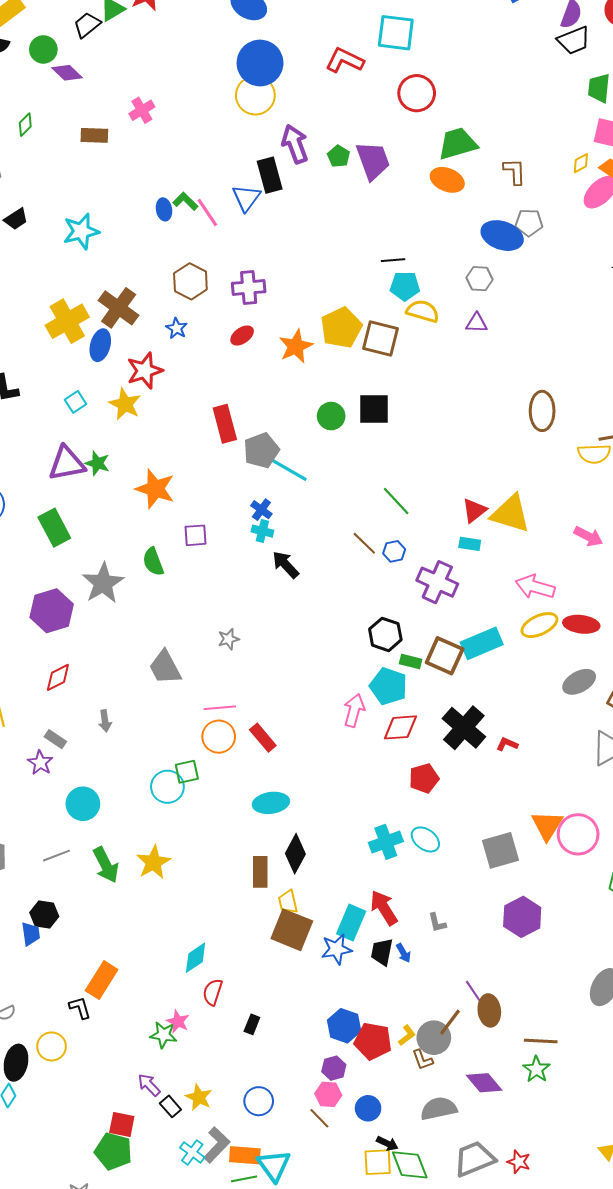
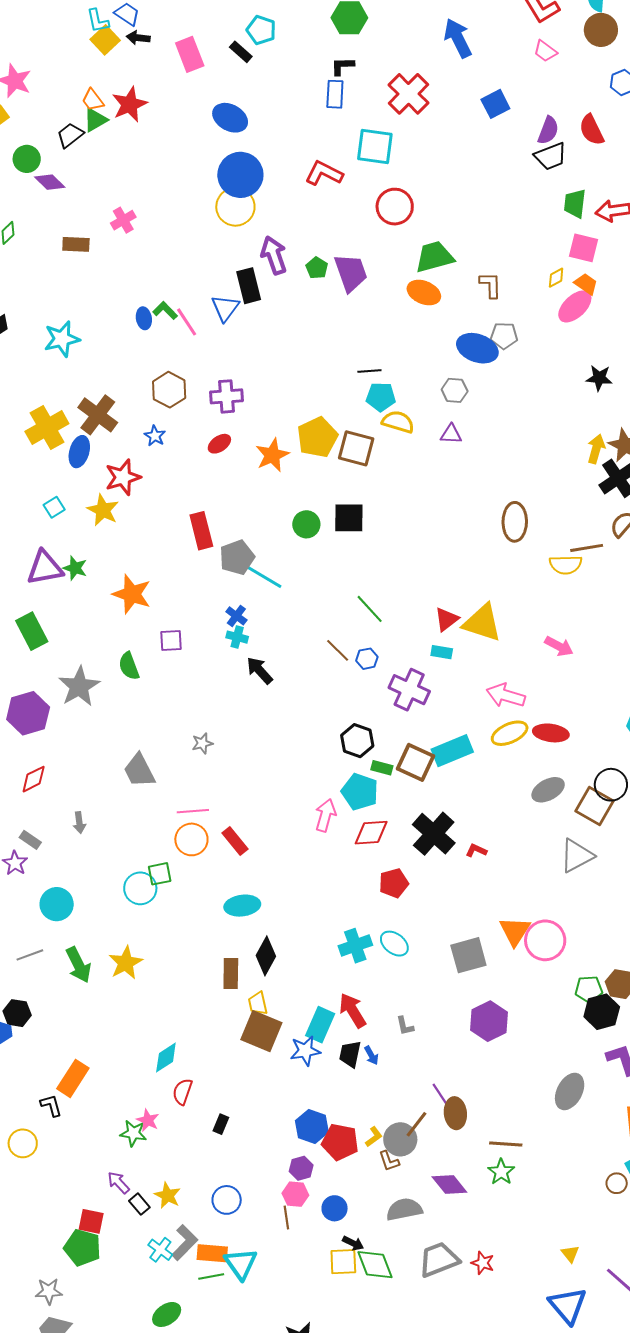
brown line: (319, 1118) -> (286, 1217), turned 35

